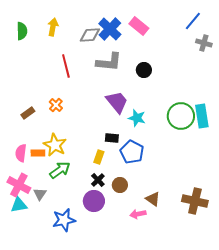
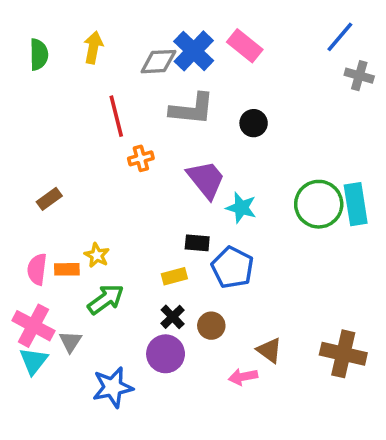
orange cross: (56, 105) -> (141, 158), moved, turned 32
yellow star: (55, 145) -> (97, 255), size x0.6
yellow rectangle: (99, 157) -> (174, 276), turned 56
cyan triangle: (19, 205) -> (33, 361), turned -42

